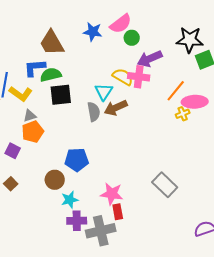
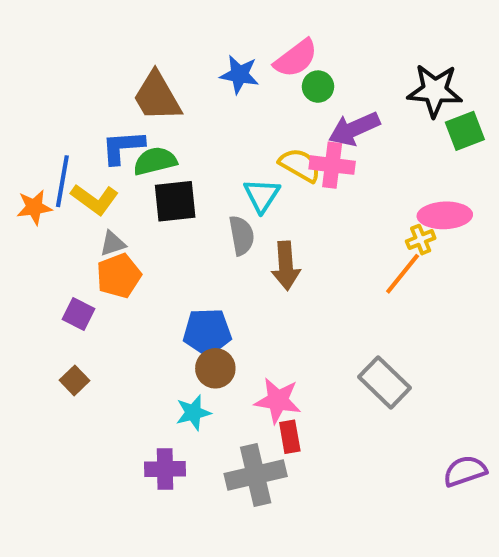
orange line: (176, 91) -> (403, 274), moved
brown arrow: (116, 108) -> (286, 266), moved, turned -70
brown circle: (55, 180) -> (215, 368), moved
purple cross: (77, 221) -> (165, 469), moved

